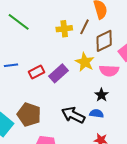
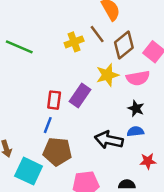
brown line: (84, 27) -> (97, 34), turned -49
yellow star: (85, 62) -> (107, 75), turned -30
blue line: (11, 65) -> (48, 125), moved, turned -48
red rectangle: (37, 72) -> (54, 100), turned -42

